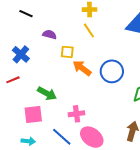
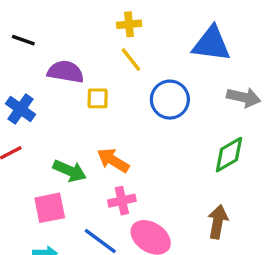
purple semicircle: (49, 35) -> (66, 72), size x1.5
orange arrow: (82, 68) -> (113, 160), moved
blue circle: (112, 71) -> (170, 100), moved

